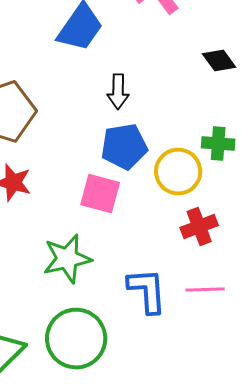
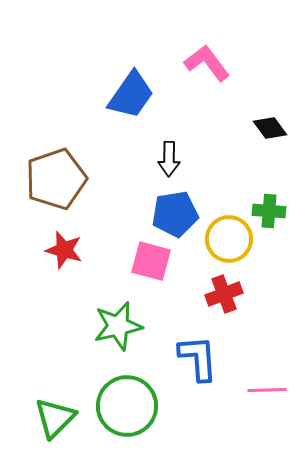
red cross: (199, 227) -> (224, 294), moved
pink line: (205, 290) -> (267, 390), moved

